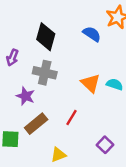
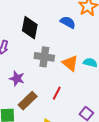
gray cross: (45, 73) -> (44, 57), moved

